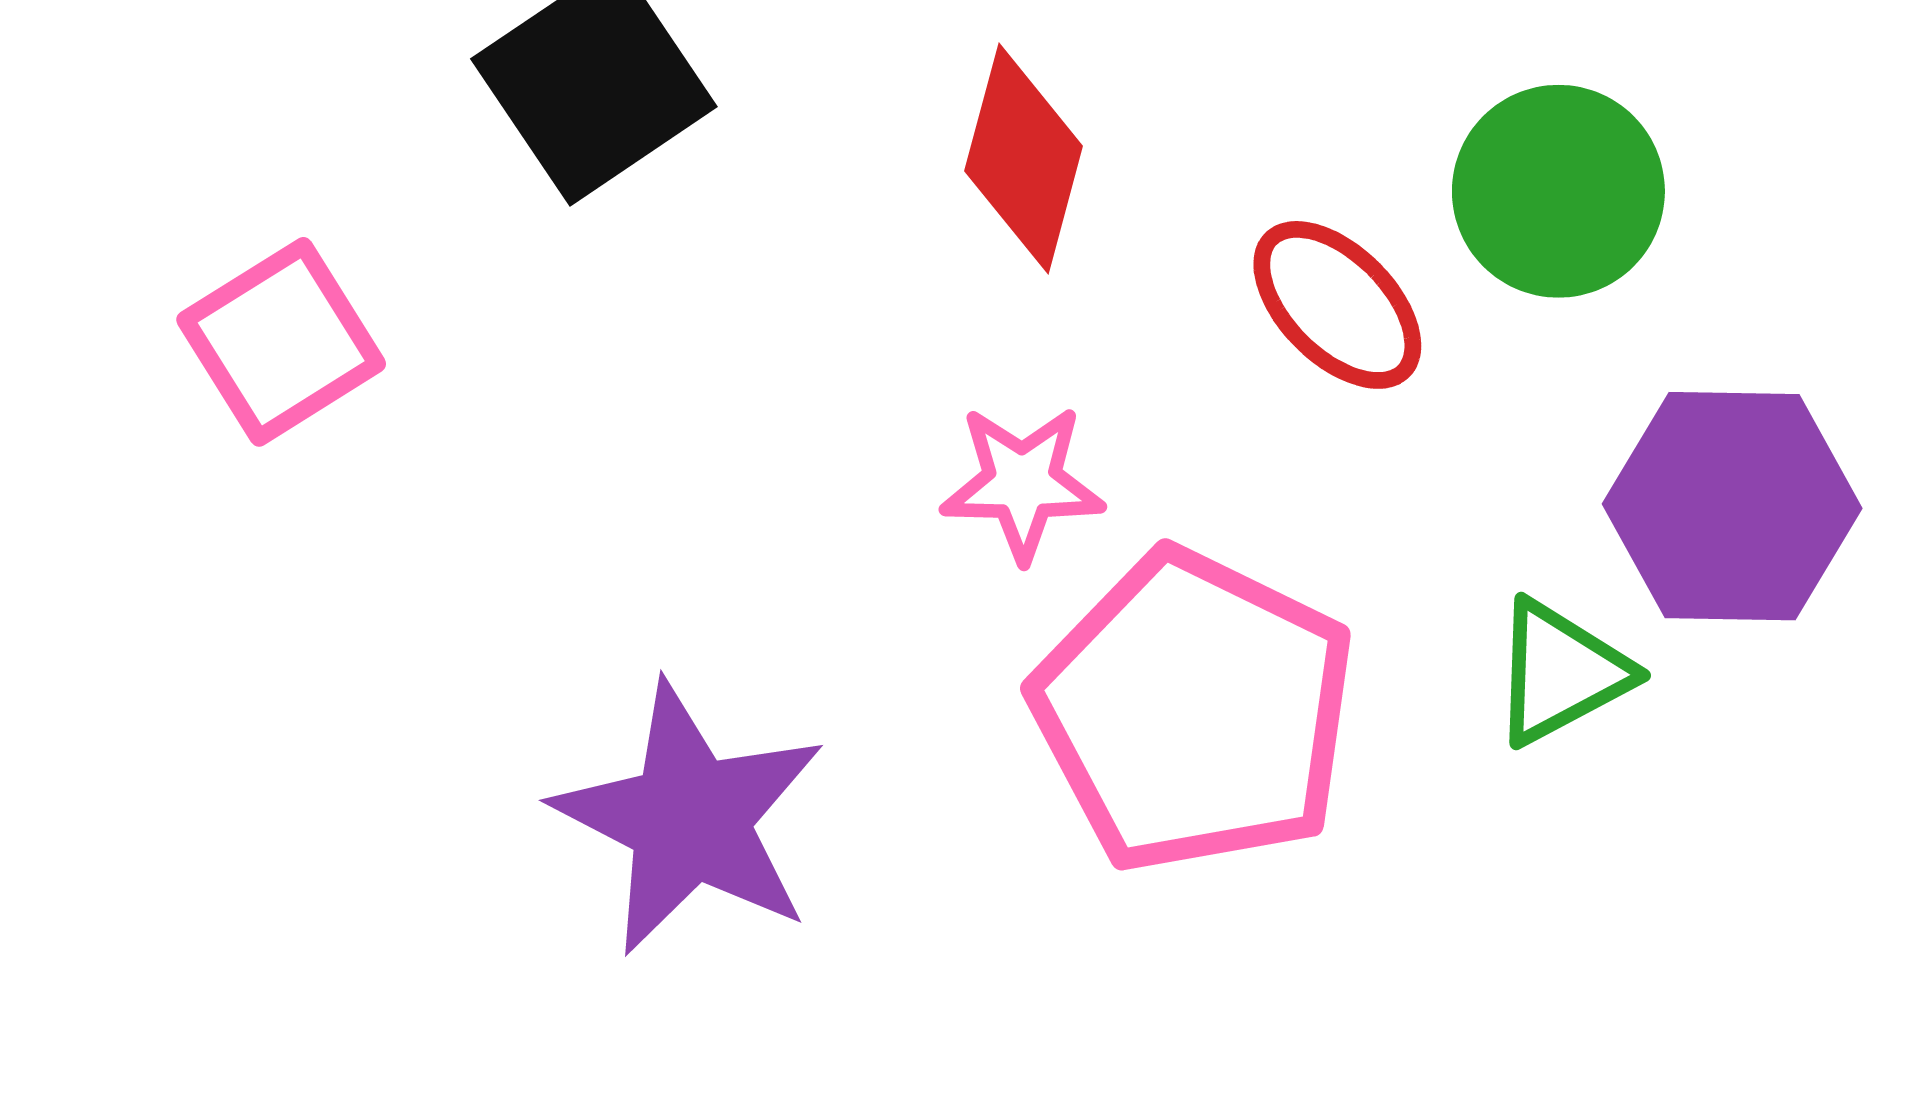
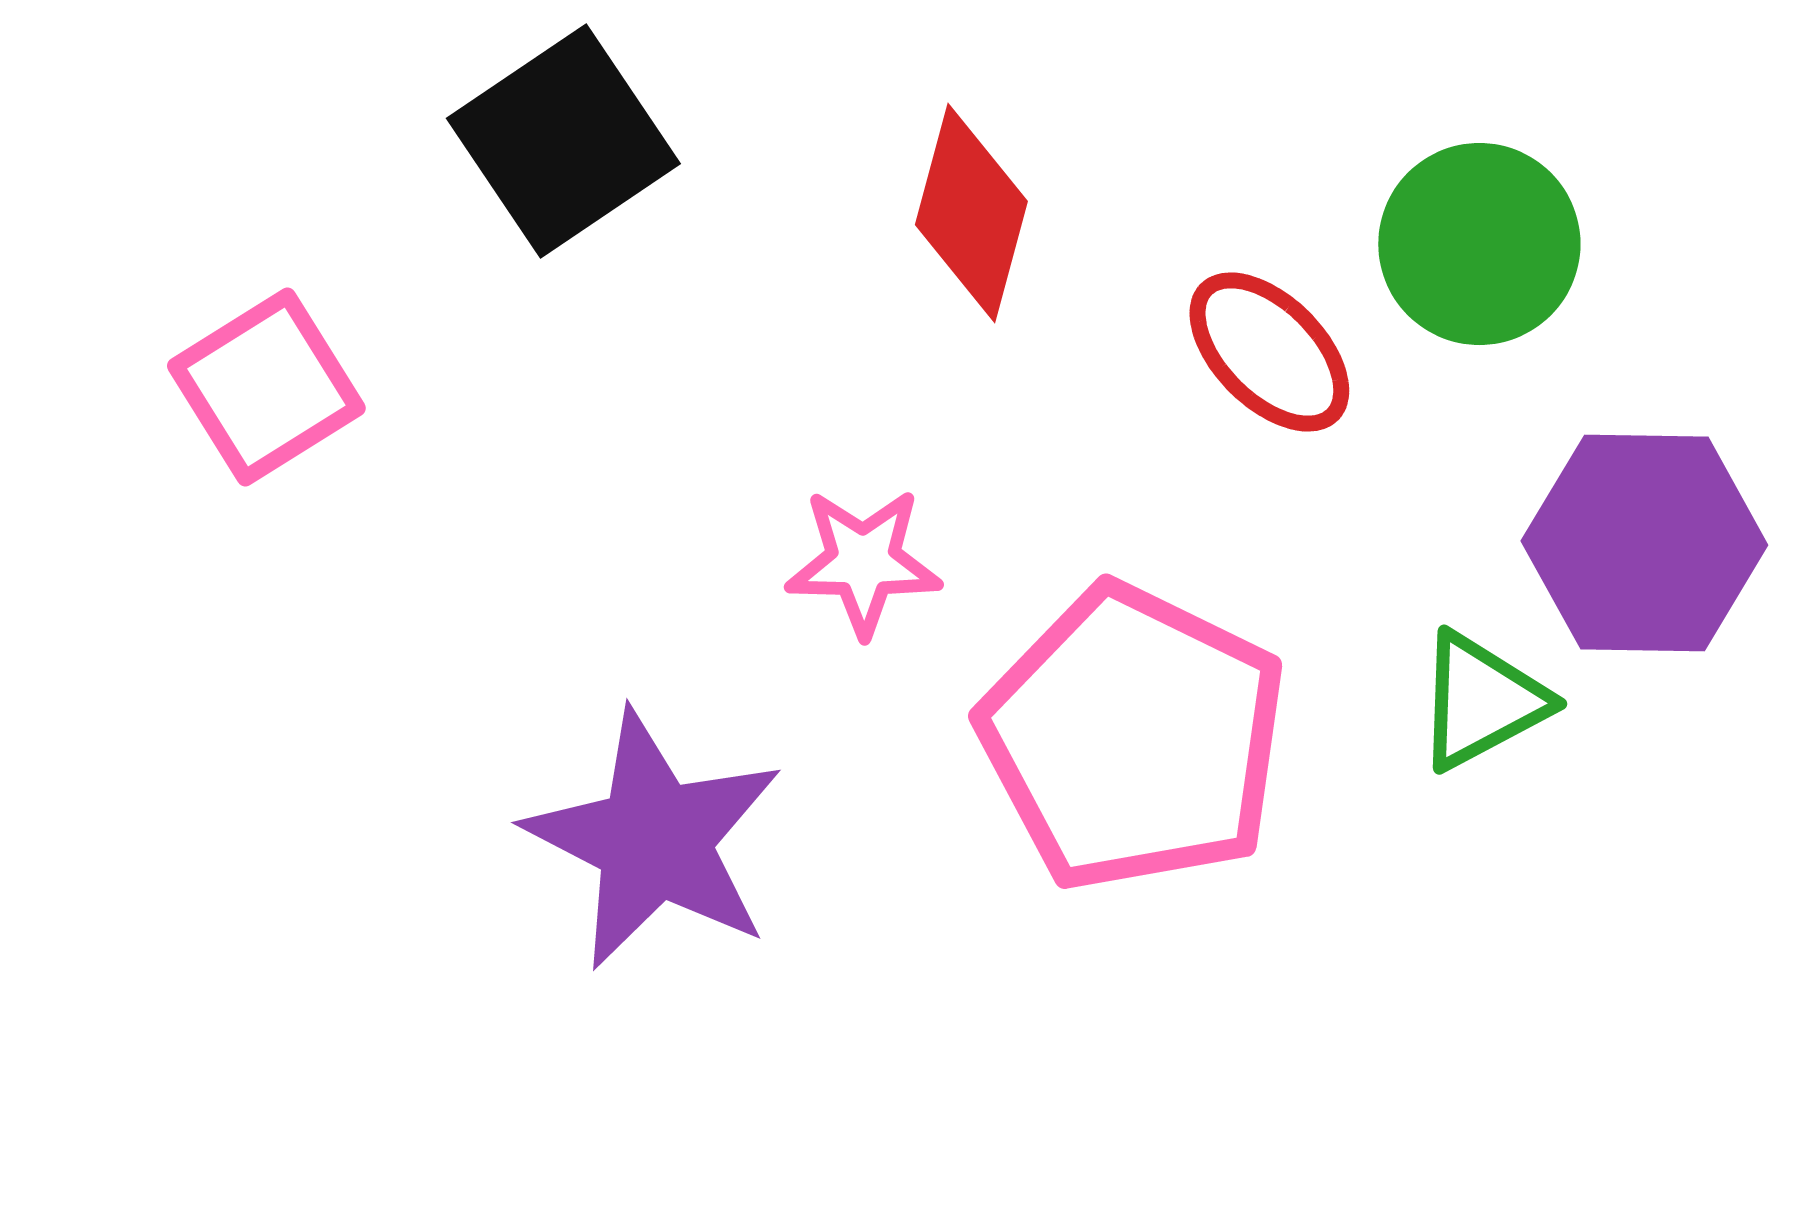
pink star: (1022, 483) -> (863, 562), moved

